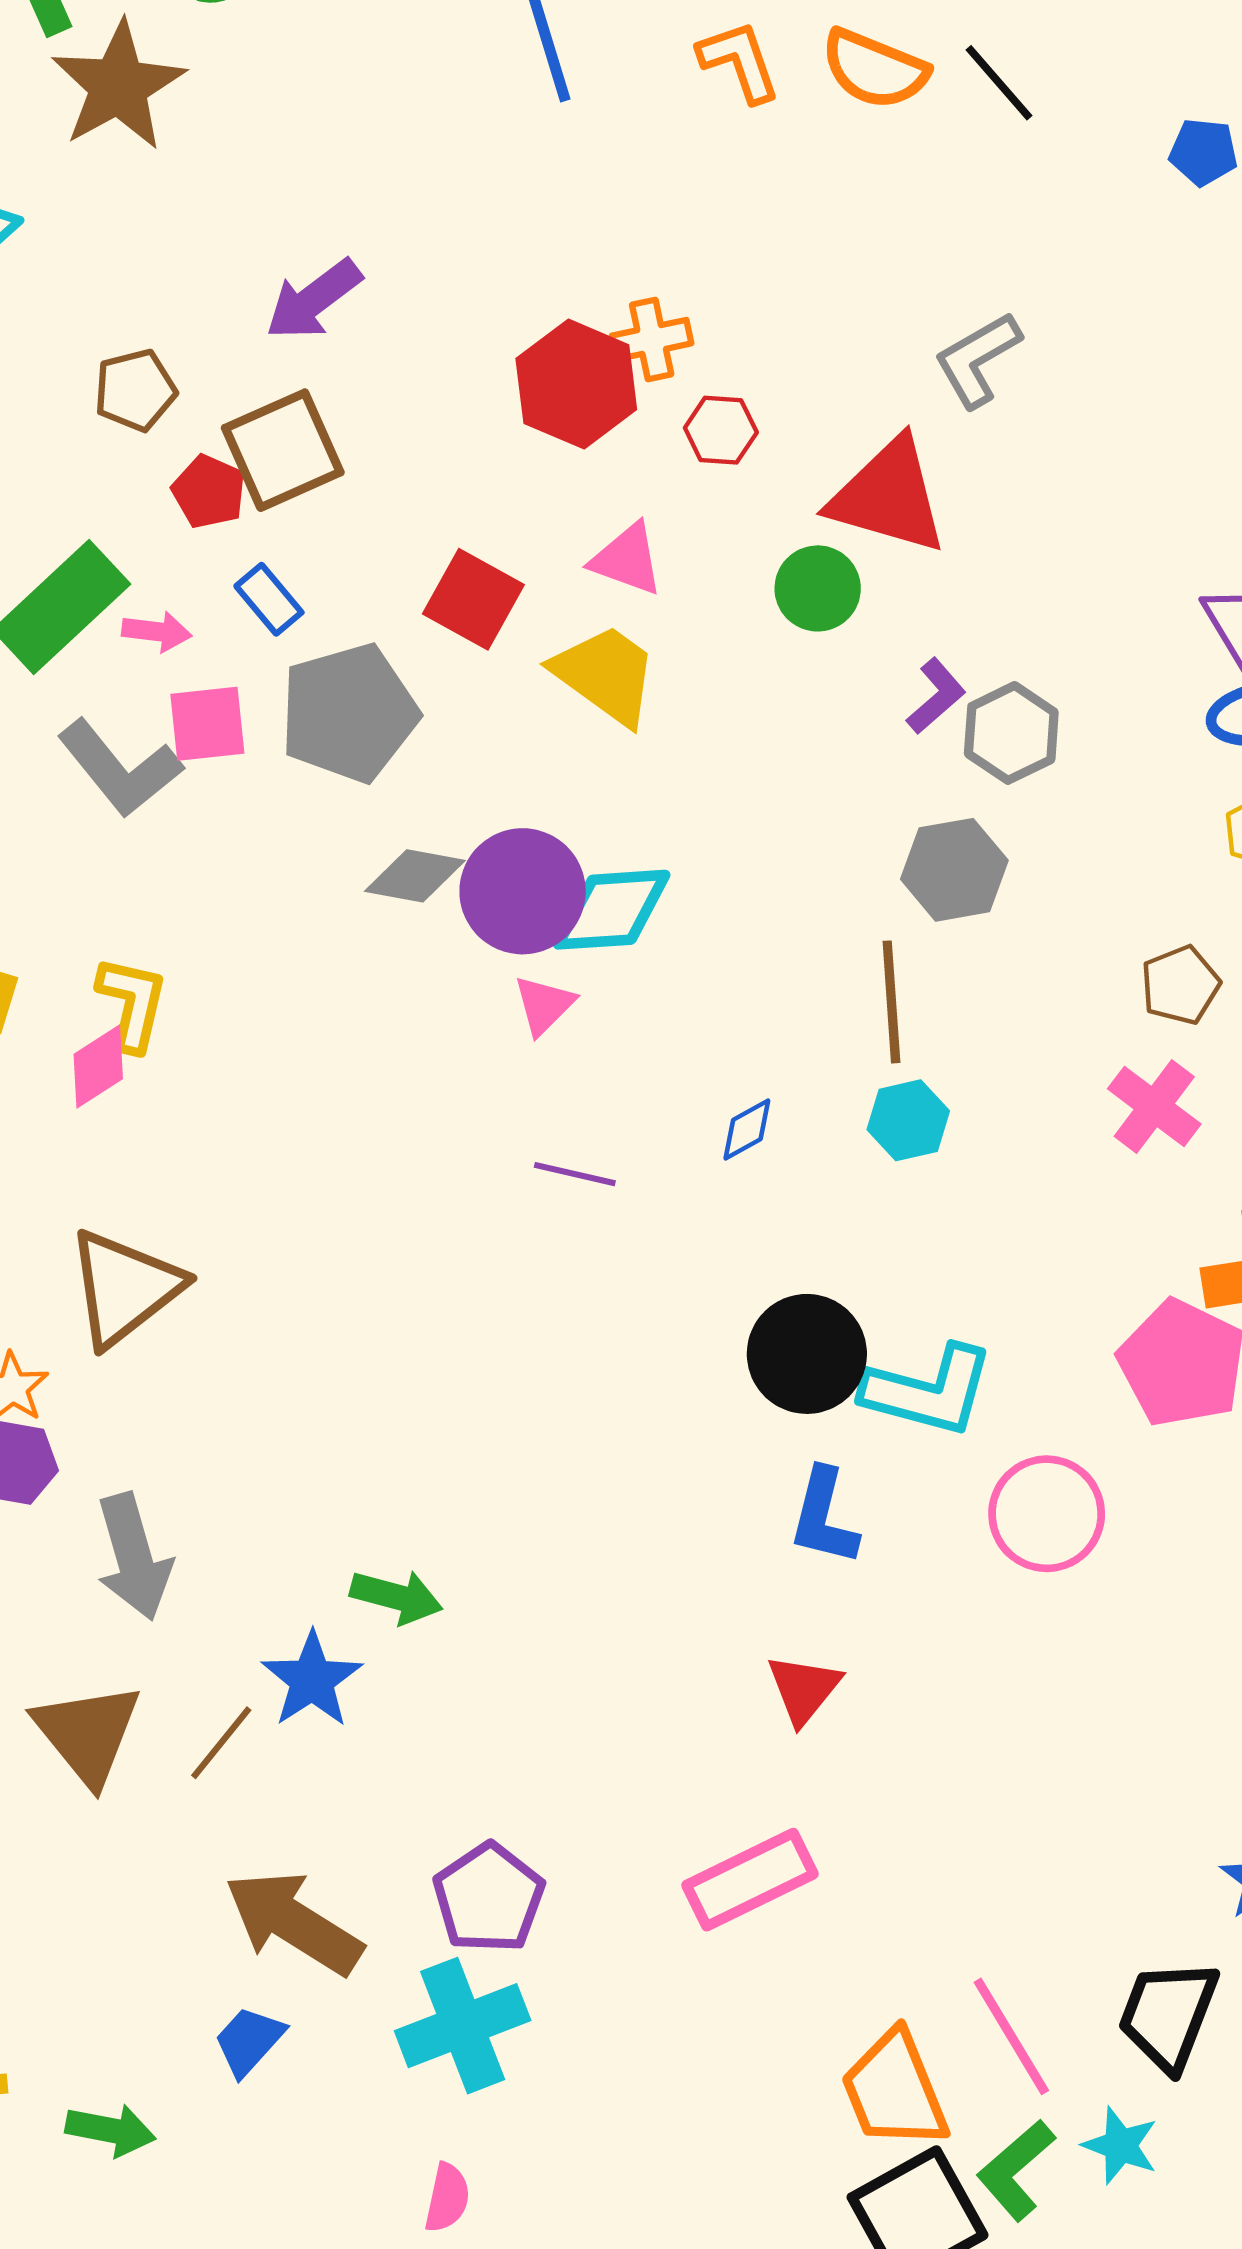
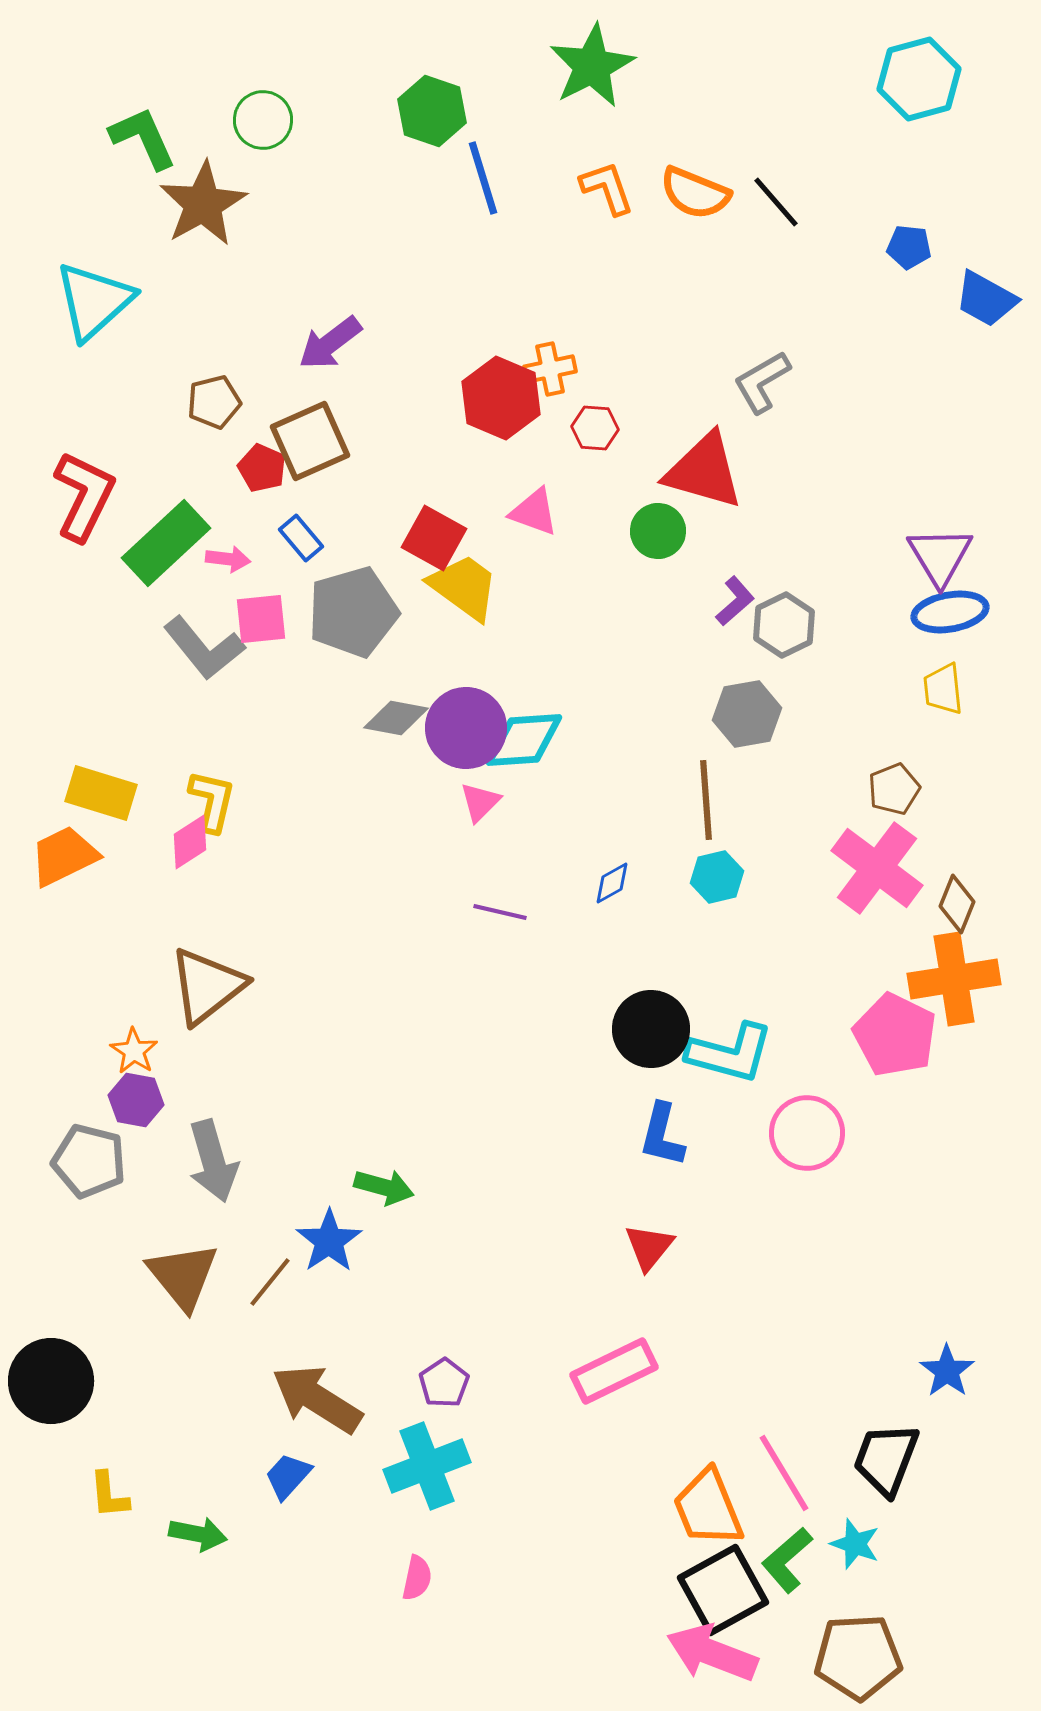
yellow trapezoid: (606, 675) -> (464, 587), moved
pink cross: (1154, 1106) -> (877, 868), size x1.5
purple pentagon: (489, 1898) -> (444, 1383), size x0.7

